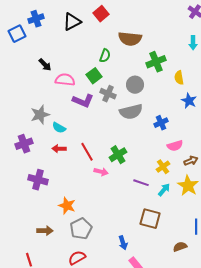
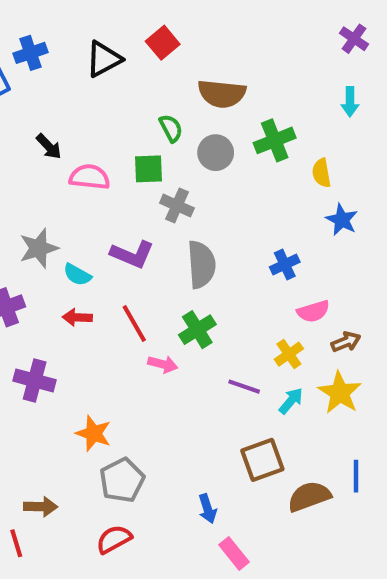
green semicircle: (105, 56) -> (171, 128), turned -48
green square: (94, 76) -> (148, 169), turned 35
gray circle: (135, 85) -> (216, 153), moved
purple L-shape: (83, 101) -> (132, 254), moved
gray semicircle: (131, 112) -> (201, 265), moved, turned -80
brown square: (150, 219) -> (262, 460), turned -35
brown arrow: (45, 231) -> (41, 507), moved
brown semicircle: (180, 247) -> (309, 496), moved, size x1.5

